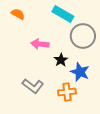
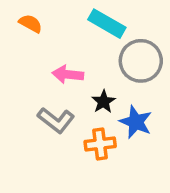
gray L-shape: (33, 86) -> (56, 120), moved
orange cross: (67, 92) -> (100, 144), moved

